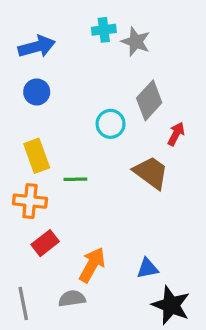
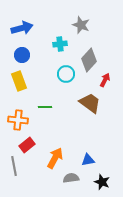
cyan cross: (104, 30) -> (60, 44), moved
yellow rectangle: (37, 156) -> (19, 81), moved
gray semicircle: (72, 298) -> (71, 178), moved
gray line: (23, 304) -> (14, 166), moved
black star: (171, 305) -> (102, 182), size x0.7

